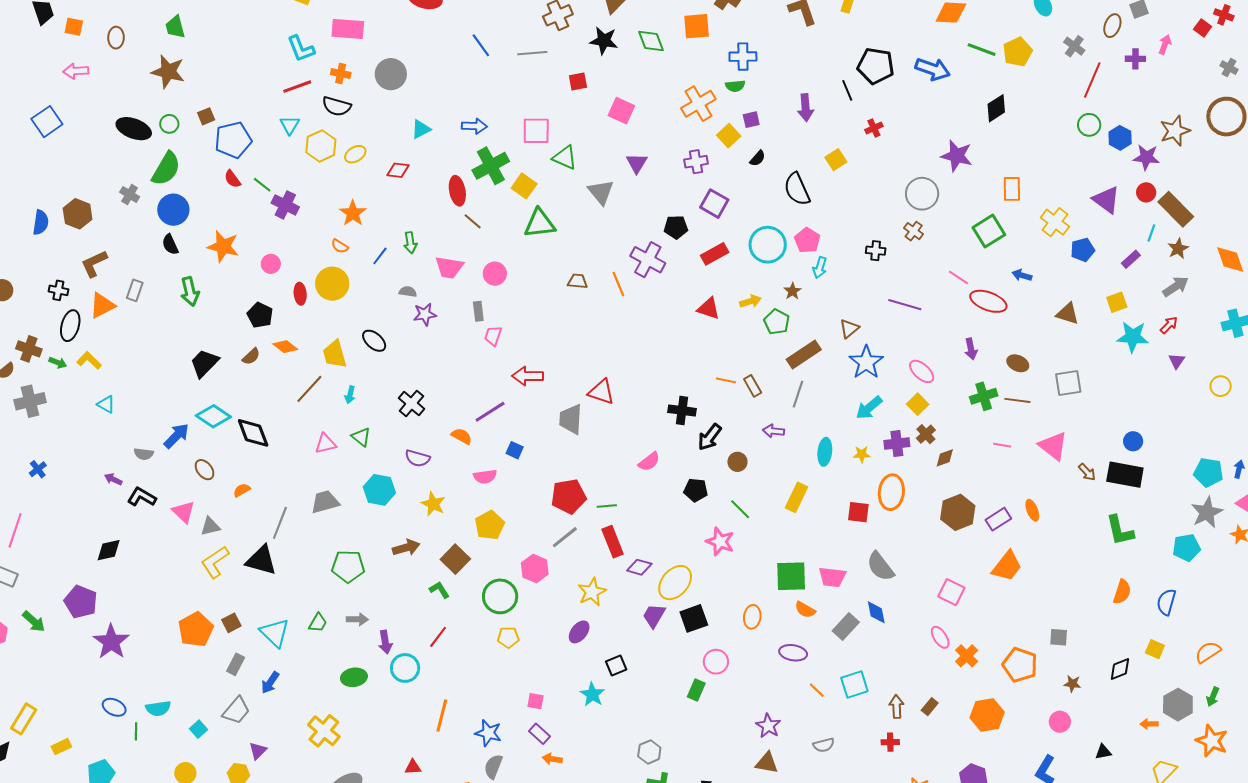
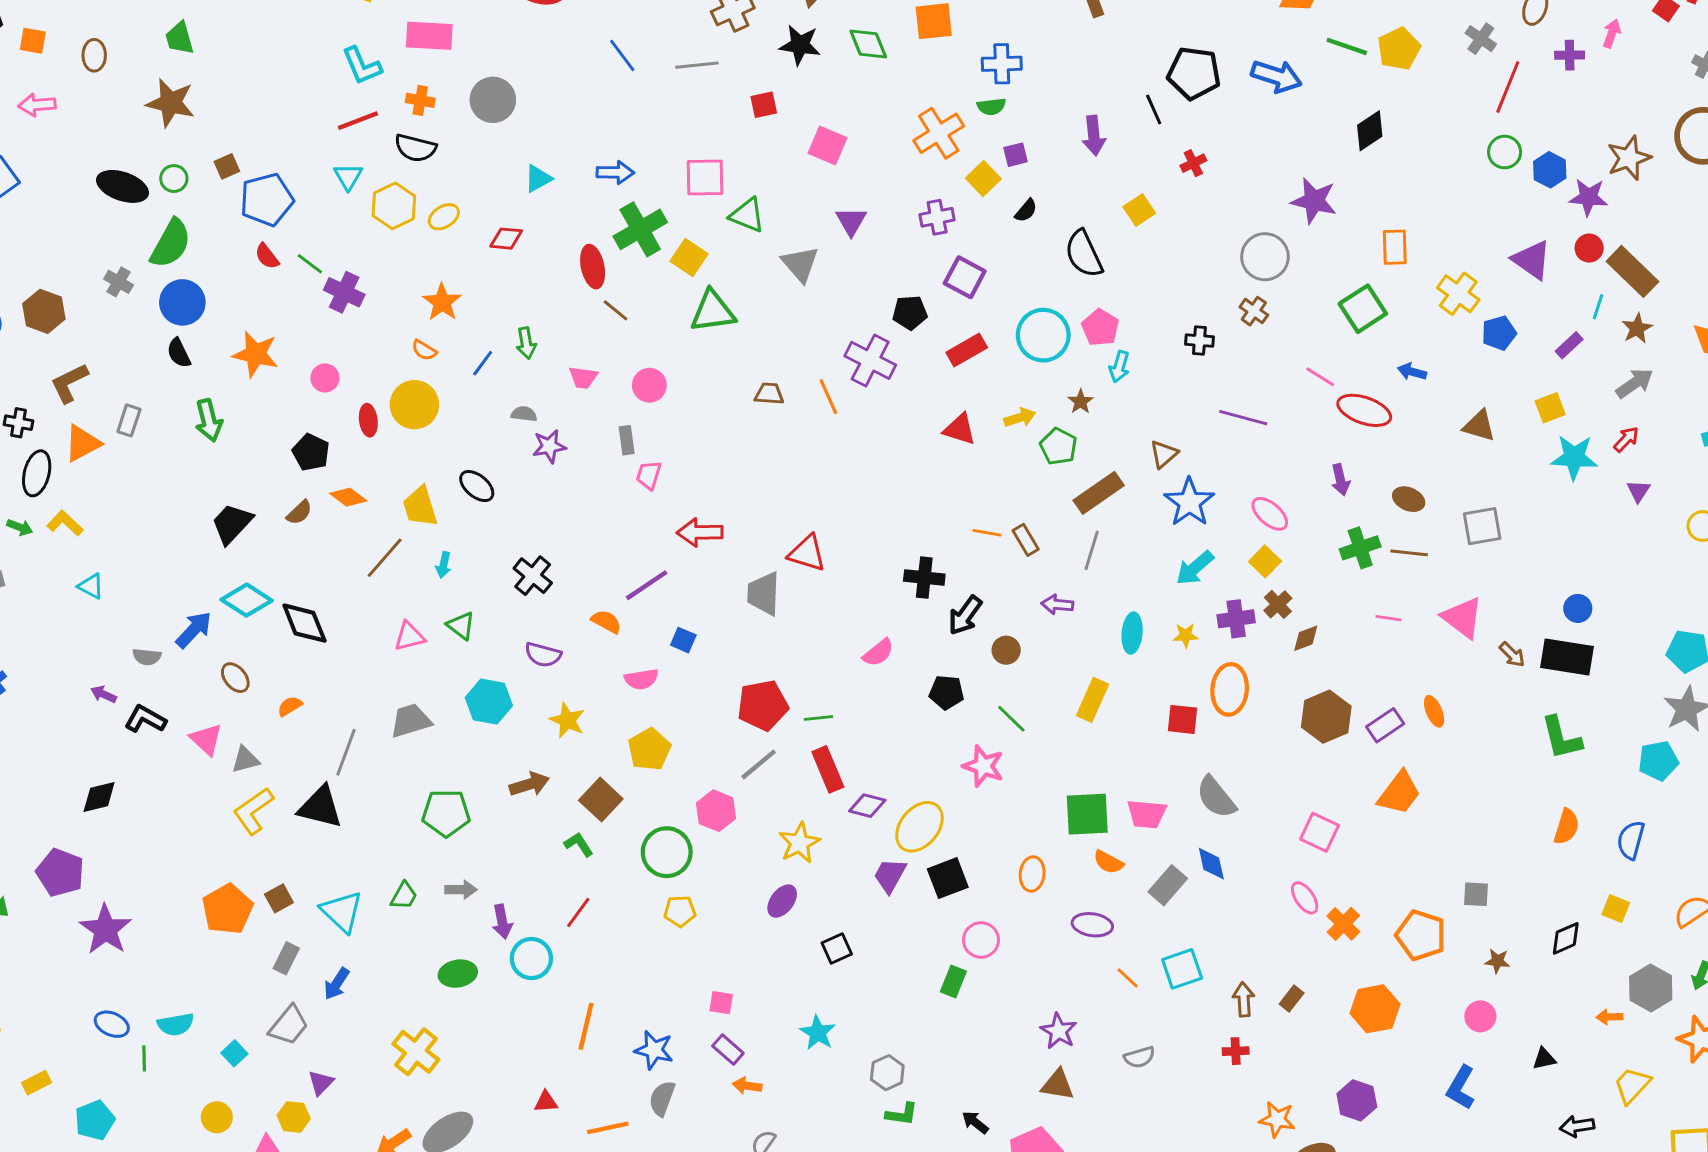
pink trapezoid: (449, 267) -> (583, 378), size x0.7
cyan star: (592, 694) -> (818, 1033), moved

